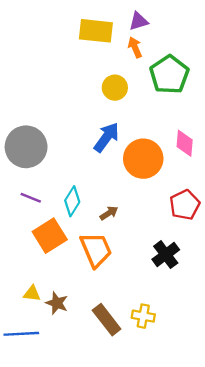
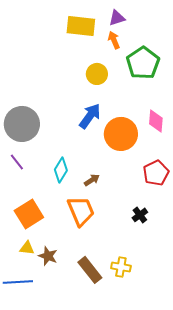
purple line: (31, 198) -> (17, 162), moved, turned 30
orange square: (50, 236) -> (29, 214), moved
black cross: (166, 255) -> (140, 215), size x0.7

